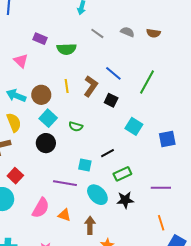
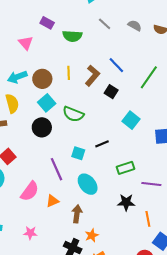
cyan arrow: (16, 96) -> (17, 77), turned -48
green semicircle: (76, 127) -> (73, 114), size x1.5
green rectangle: (122, 174) -> (126, 168), moved
purple line: (65, 183) -> (57, 169), turned 50
black star: (125, 200) -> (126, 202), moved
orange triangle: (64, 215) -> (53, 201), turned -48

